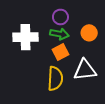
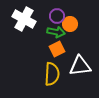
orange circle: (89, 33) -> (70, 24), moved
white cross: (25, 37) -> (24, 19), moved, turned 30

